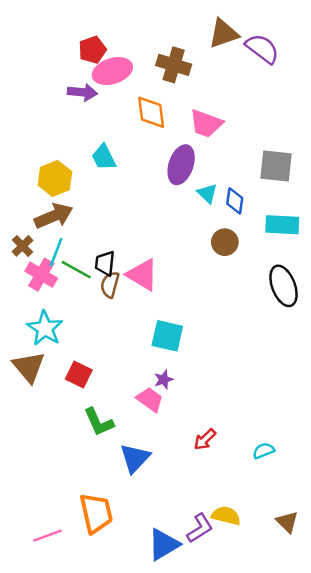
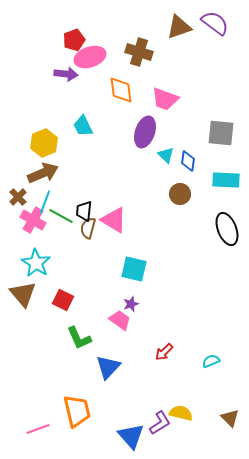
purple semicircle: (262, 49) -> (215, 23), moved
blue triangle: (164, 544) -> (131, 436), turned -40

